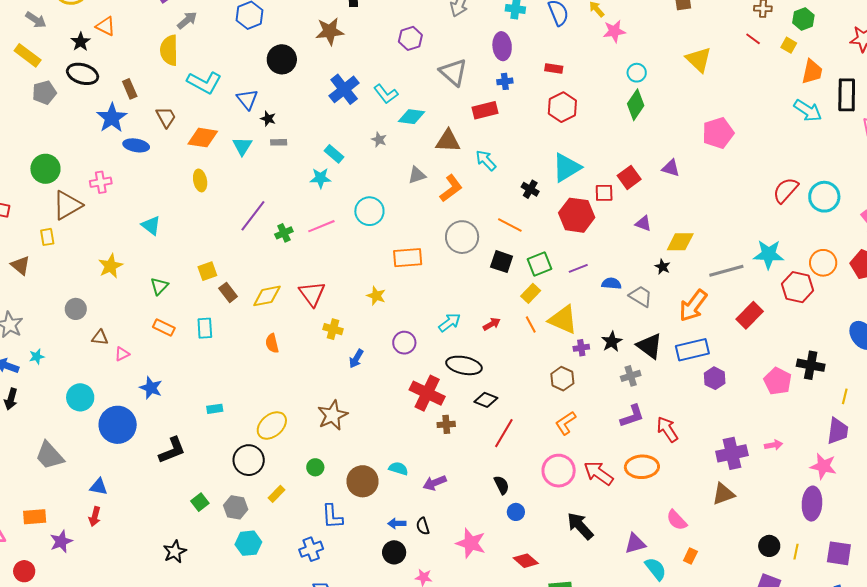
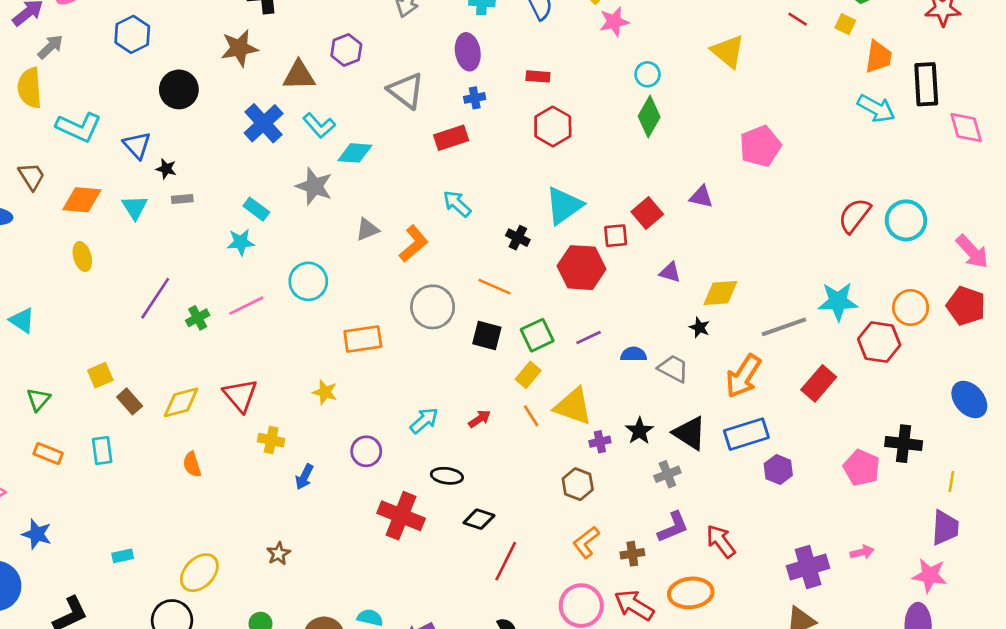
gray star: (379, 140) -> (314, 186), size x1.8
brown triangle: (448, 141) -> (299, 75), moved
black ellipse: (464, 365) -> (447, 476), size x0.7
brown star: (333, 415) -> (278, 554), size x0.6
brown cross: (446, 424) -> (632, 554), moved

